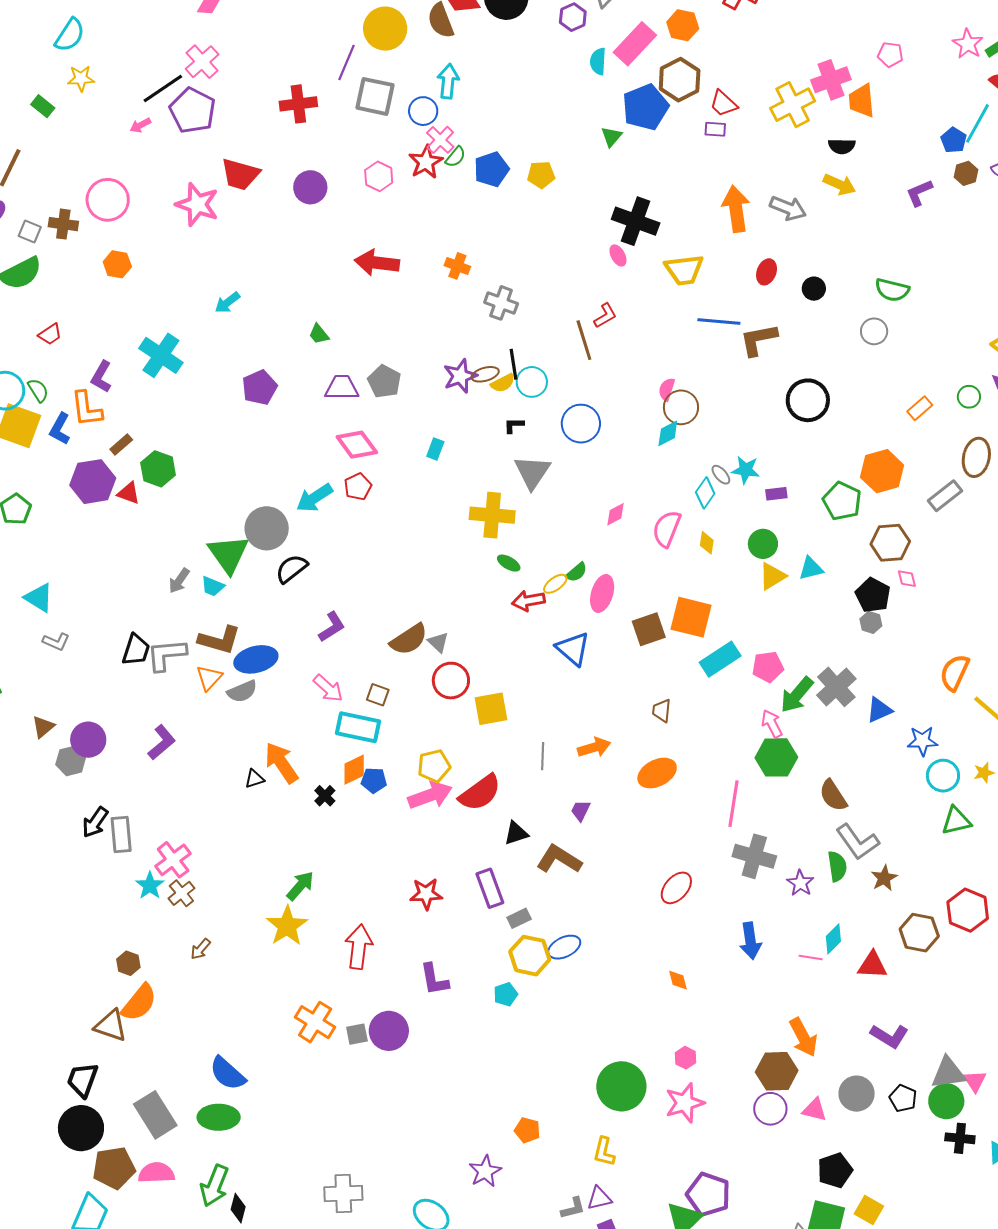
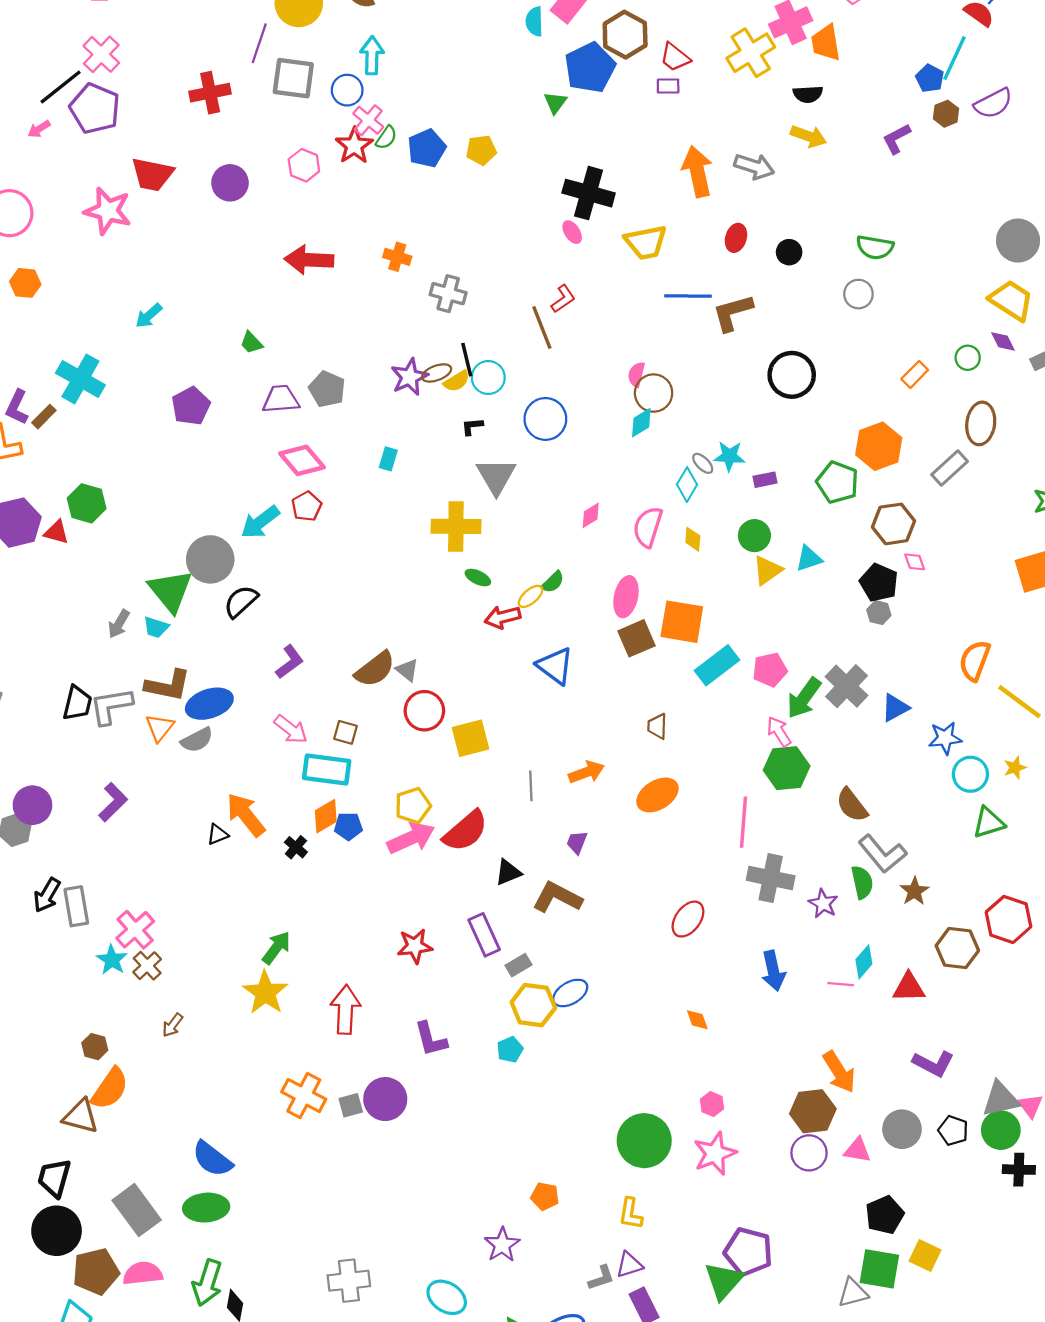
brown rectangle: (121, 444) -> (44, 417), moved
pink ellipse: (602, 593) -> (626, 597), moved

